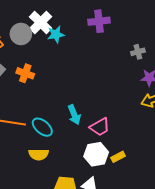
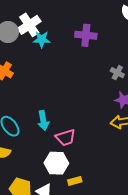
gray cross: (138, 52) -> (117, 73), turned 32
yellow rectangle: (118, 157) -> (75, 181), moved

